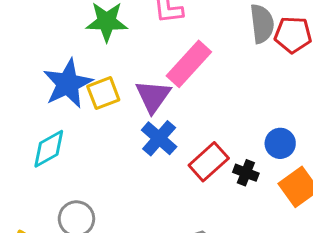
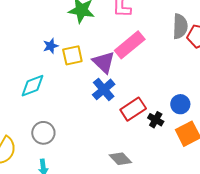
blue star: (68, 84) -> (51, 46), size x0.5
purple triangle: (153, 96) -> (104, 62), turned -30

